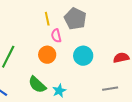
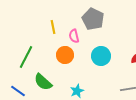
yellow line: (47, 19) -> (53, 27), moved
green semicircle: (37, 85) -> (43, 82), moved

